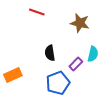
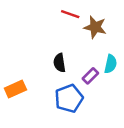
red line: (37, 12) -> (70, 14), moved

